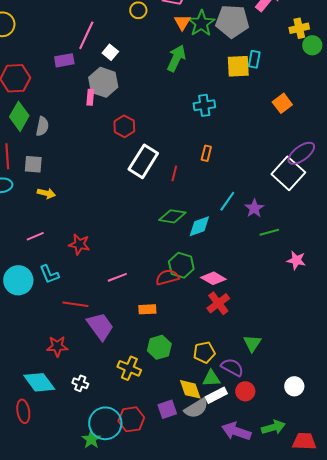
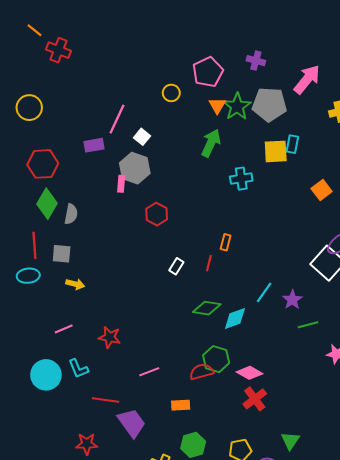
cyan cross: (204, 105) -> (241, 179), moved
orange rectangle: (206, 153) -> (226, 242), moved
white rectangle: (143, 161) -> (176, 266), moved, size x0.5

